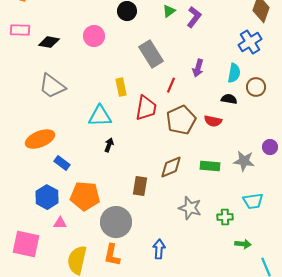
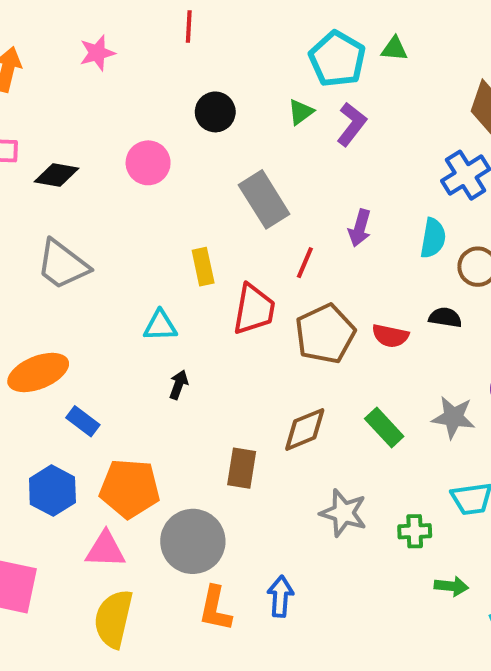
black semicircle: (229, 99) -> (445, 318), moved
cyan triangle: (100, 116) -> (160, 326), size x0.7
green rectangle: (210, 166) -> (384, 427), turned 42
pink triangle: (60, 223) -> (105, 550), moved, size x1.5
orange L-shape: (112, 255) -> (215, 609), moved

